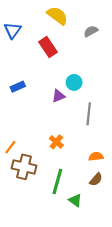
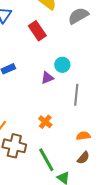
gray semicircle: (91, 31) -> (78, 16), size x1.5
green line: (57, 182) -> (46, 160), turned -45

